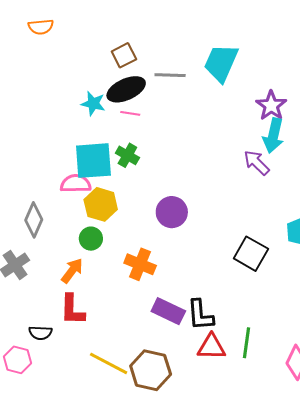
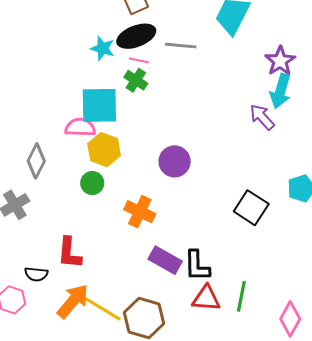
gray line: (170, 75) -> (181, 46), moved
green cross: (127, 155) -> (136, 80), moved
orange arrow: (72, 271) -> (73, 301), moved, size x1.4

